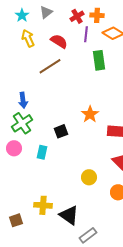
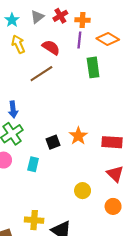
orange cross: (97, 15) -> (83, 20), moved
red cross: (77, 16) -> (60, 16), moved
orange star: (90, 114) -> (78, 136), moved

